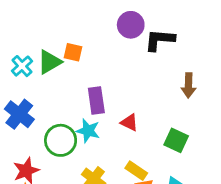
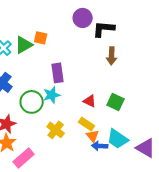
brown arrow: (189, 85) -> (112, 56), moved
red triangle: (129, 122) -> (90, 101), moved
cyan star: (88, 131) -> (52, 95), turned -30

